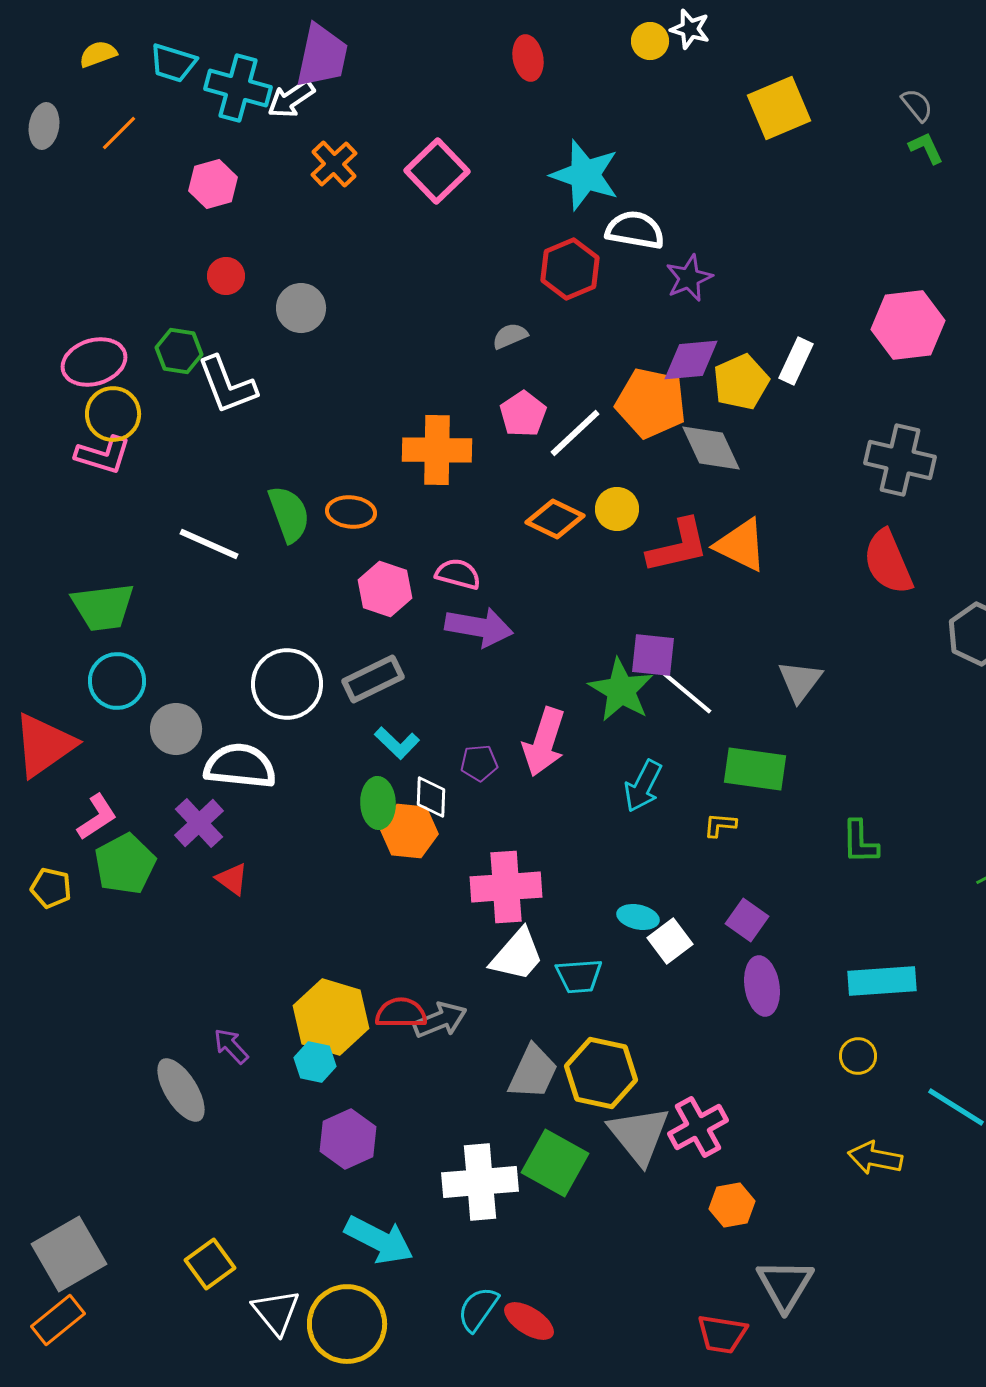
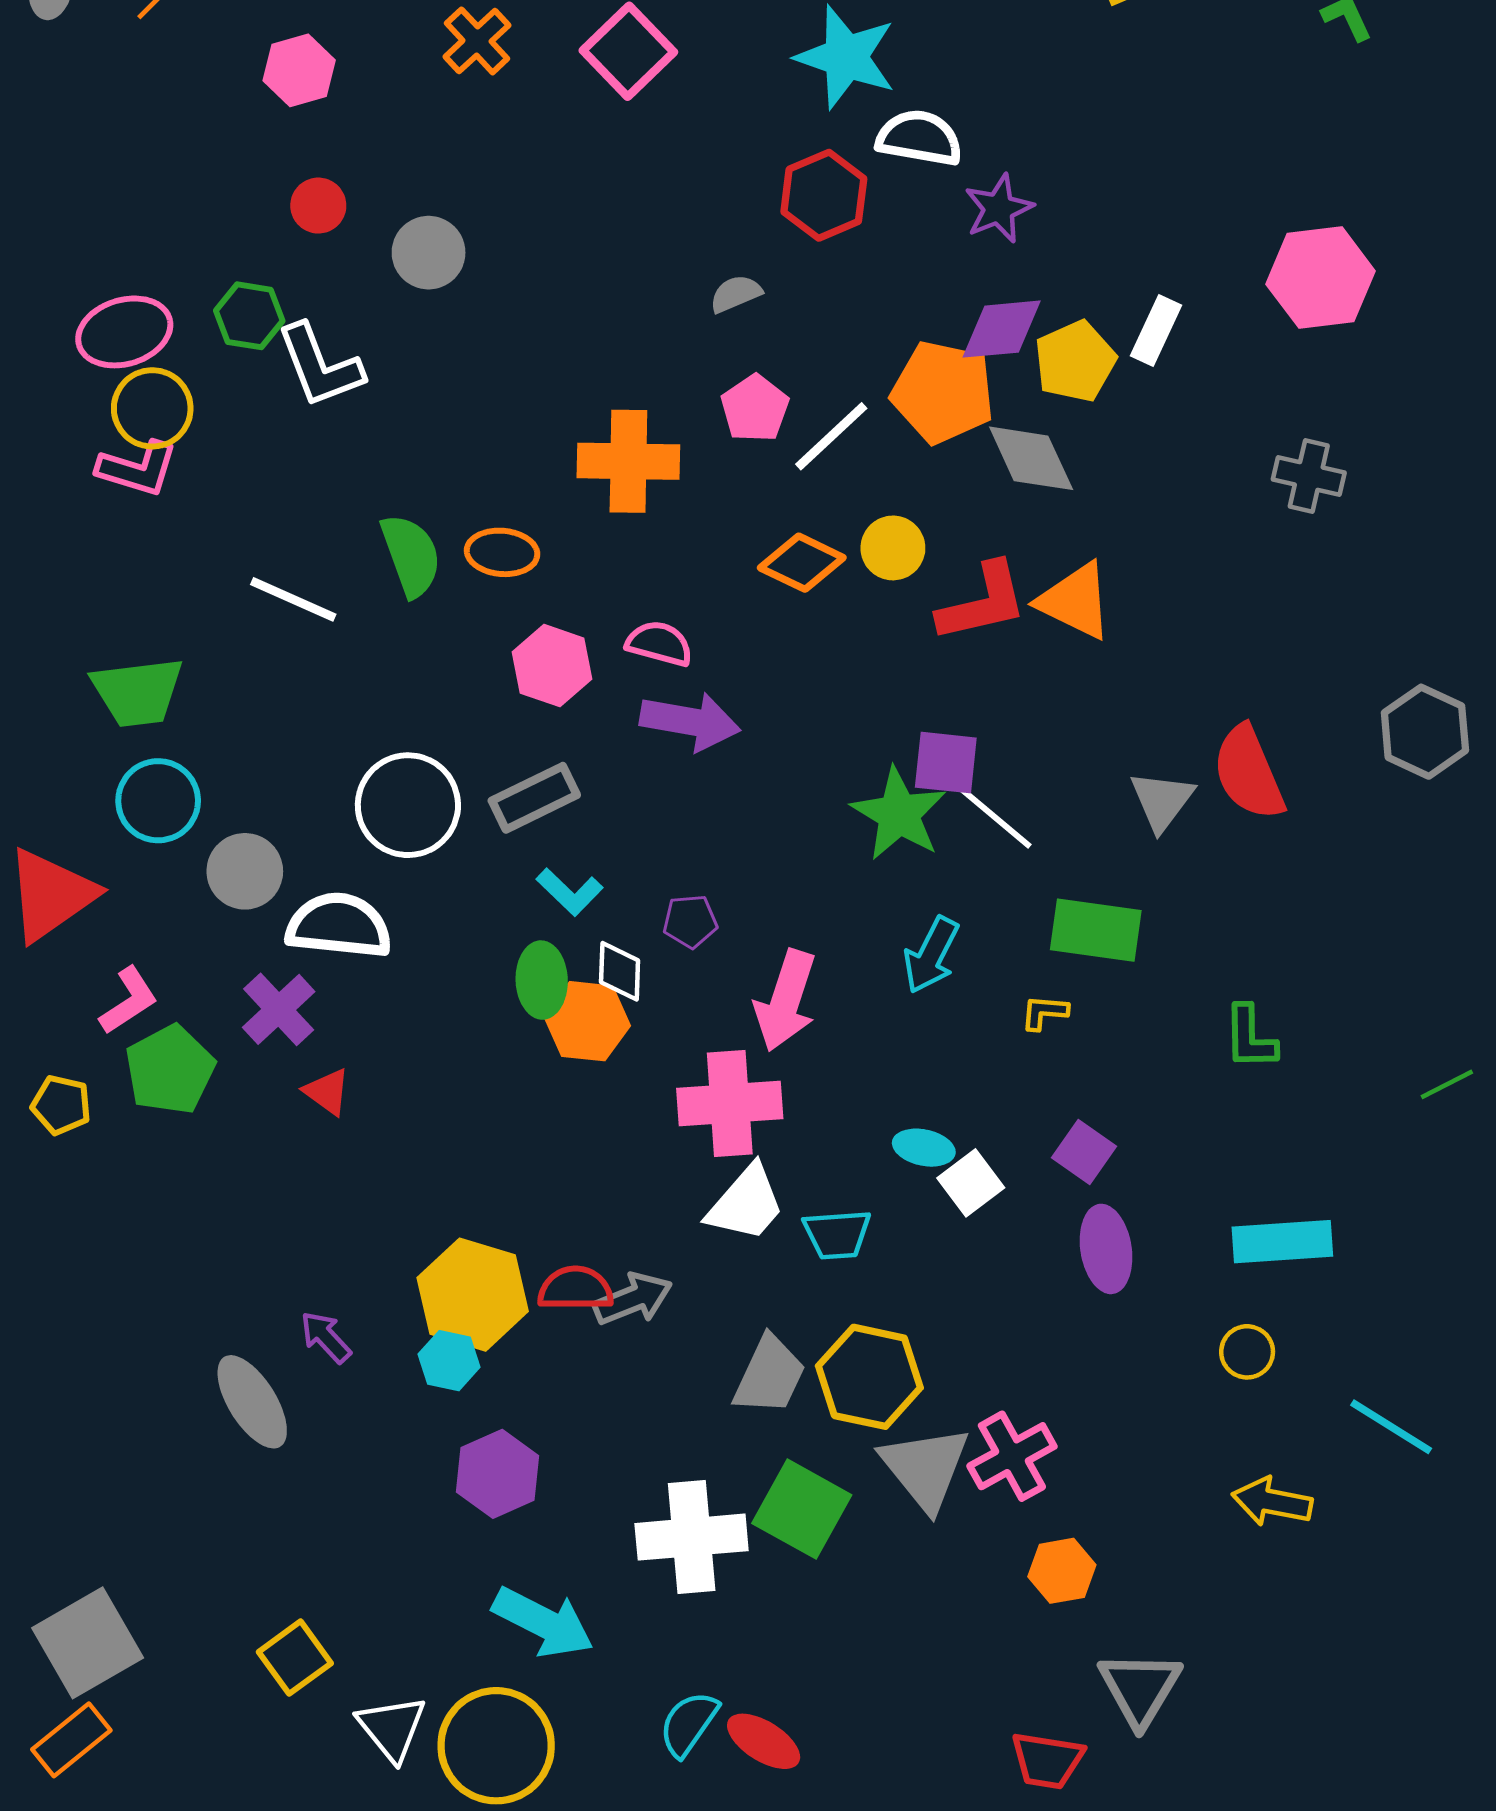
gray cross: (900, 460) -> (1309, 476), size x0.7
red semicircle: (888, 562) -> (1249, 773), moved
pink arrow: (544, 742) -> (786, 1001), moved

